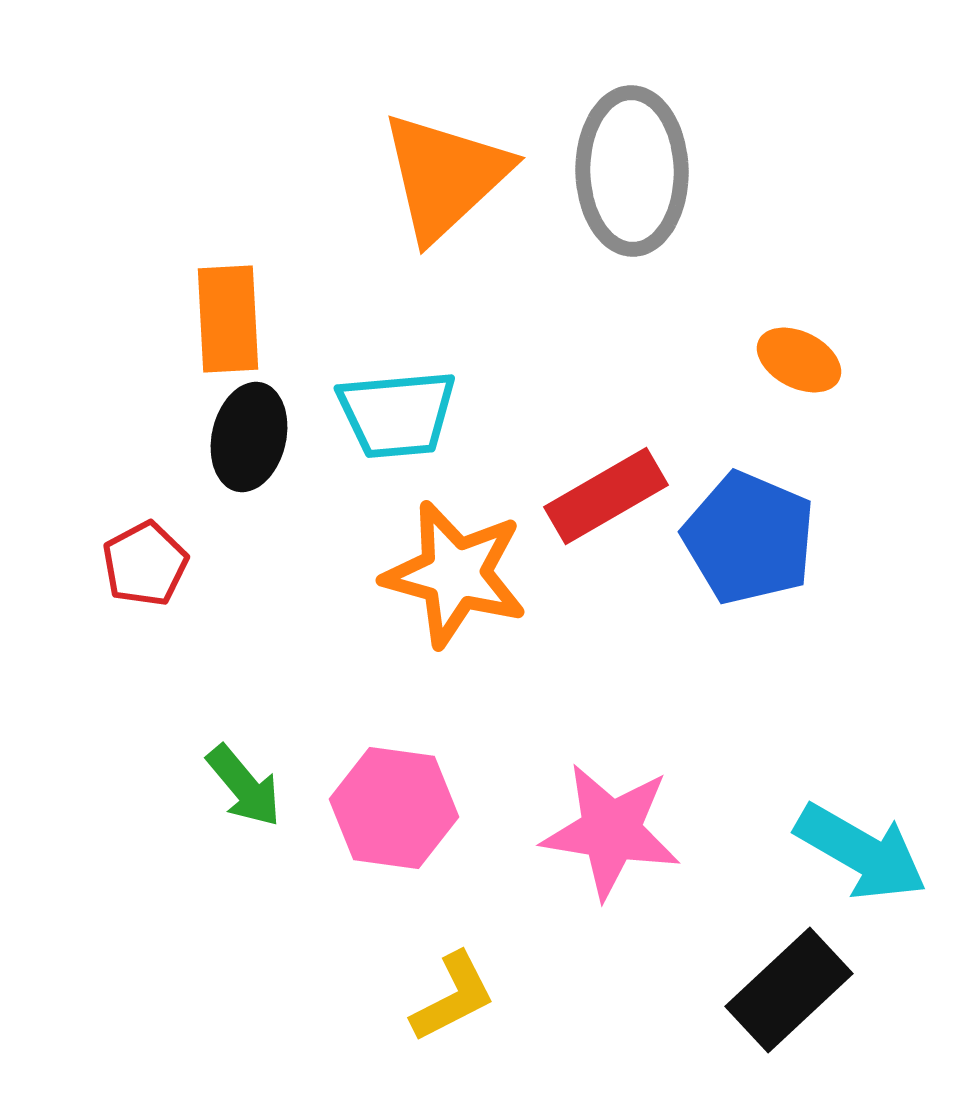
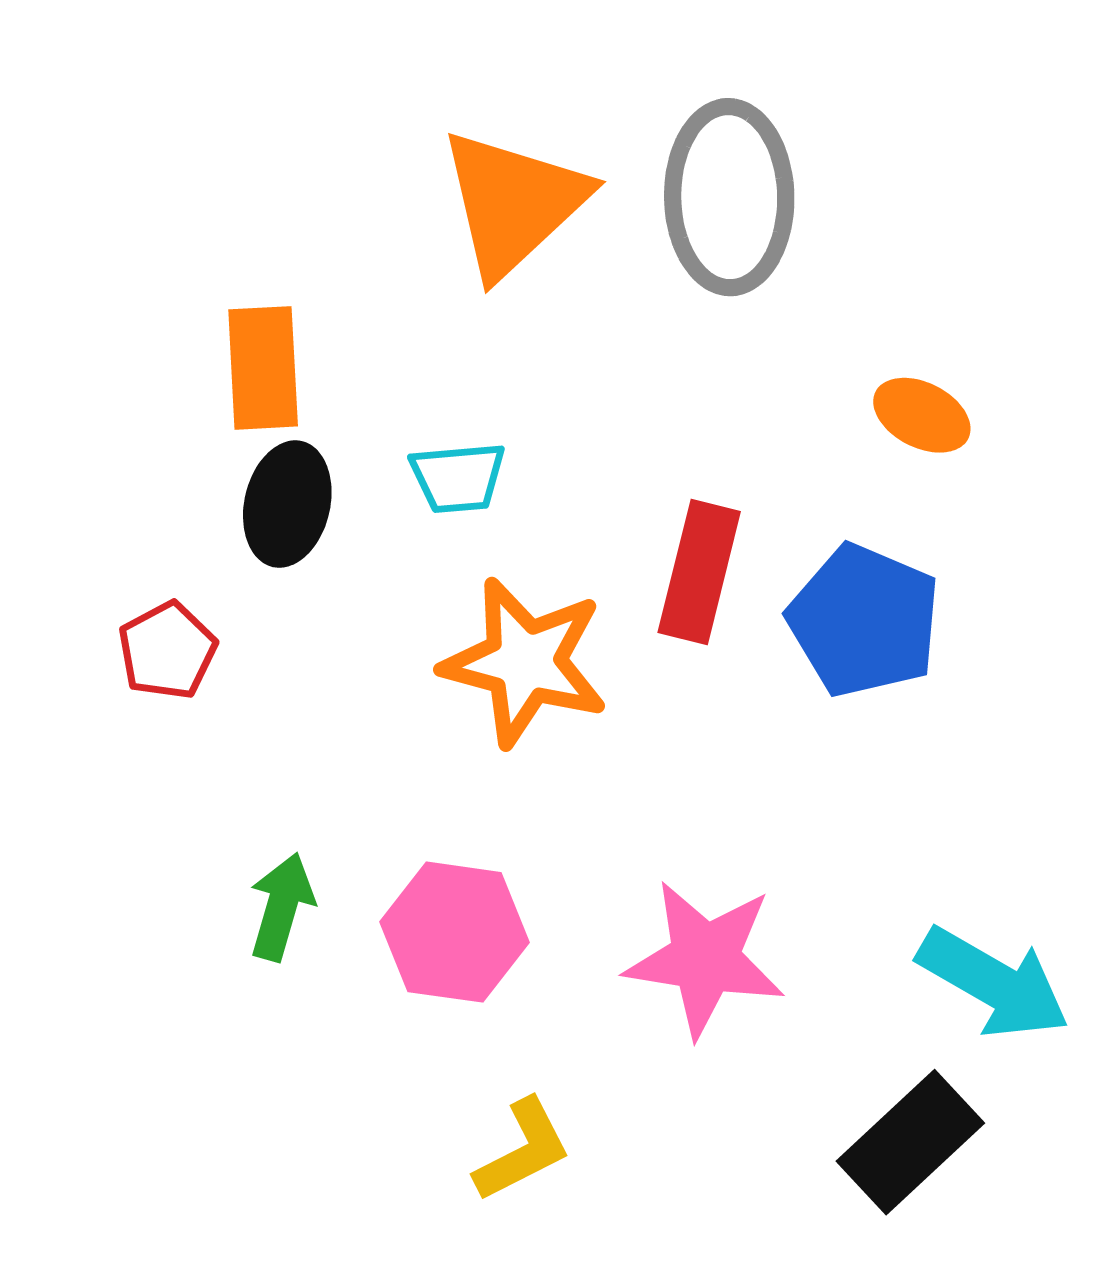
cyan trapezoid: (397, 414) -> (458, 478), size x0.7
red rectangle: (606, 496) -> (699, 572), turned -46
green arrow: (244, 786) -> (282, 907), turned -124

